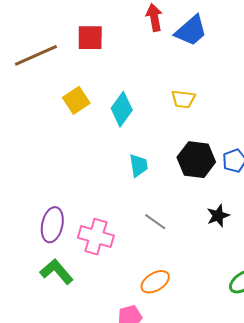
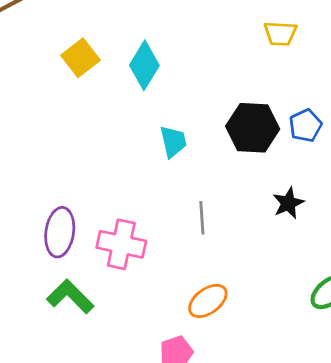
yellow trapezoid: (183, 99) -> (280, 34), moved
gray line: (155, 222) -> (202, 218), turned 55

